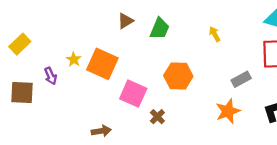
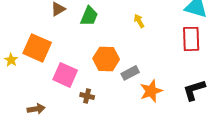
yellow star: (74, 59) -> (11, 60), moved
gray rectangle: (241, 79) -> (130, 73), moved
brown cross: (157, 117) -> (87, 96), turned -32

